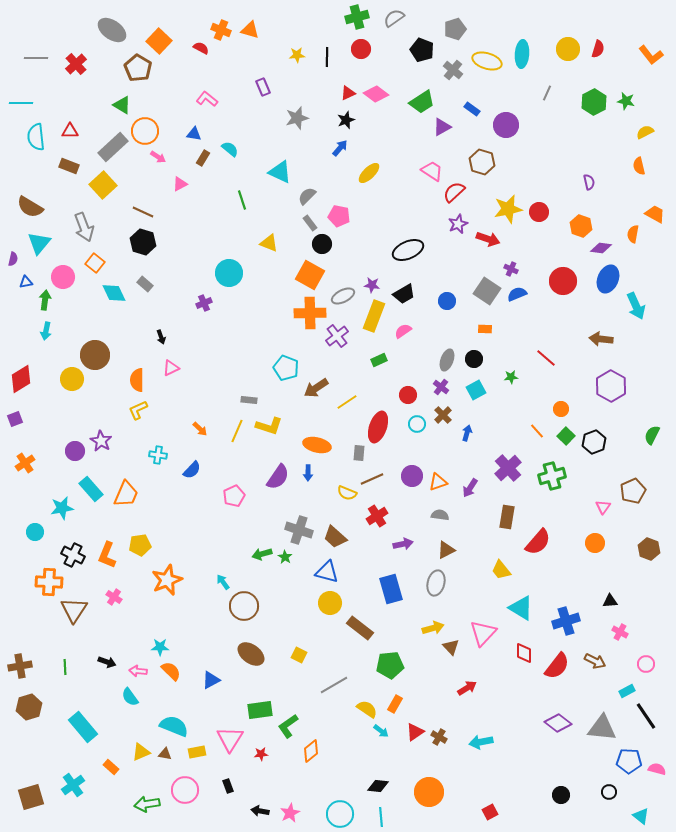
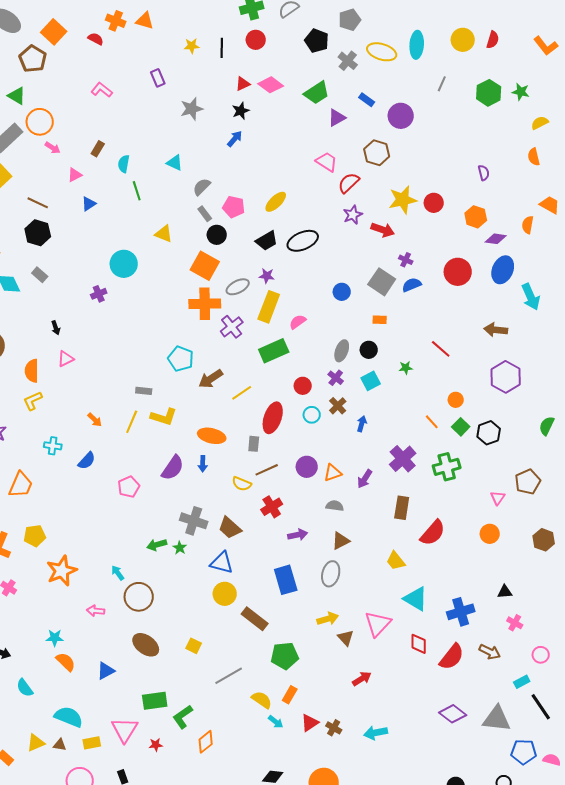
blue triangle: (194, 134) -> (89, 204), moved, turned -42
cyan semicircle: (230, 149) -> (124, 164), moved, turned -120
cyan triangle: (280, 172) -> (175, 163), size x0.7
yellow ellipse: (369, 173) -> (276, 202), moved
black trapezoid: (404, 294) -> (267, 241), moved
green rectangle: (379, 360) -> (274, 351), size x1.8
pink arrow: (138, 671) -> (96, 611), moved

